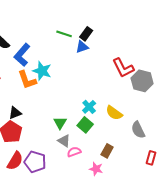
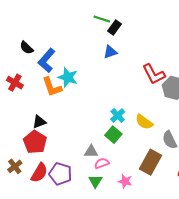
green line: (64, 34) -> (102, 19), moved
black rectangle: (86, 34) -> (114, 28), moved
green triangle: (60, 123) -> (95, 181), moved
gray triangle: (64, 141) -> (91, 152), turned -32
brown rectangle: (107, 151) -> (150, 162), moved, size x1.6

